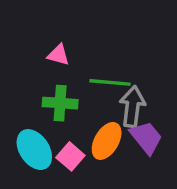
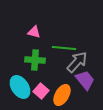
gray arrow: (132, 107) -> (77, 62), turned 35
orange ellipse: (107, 141) -> (62, 95), moved

